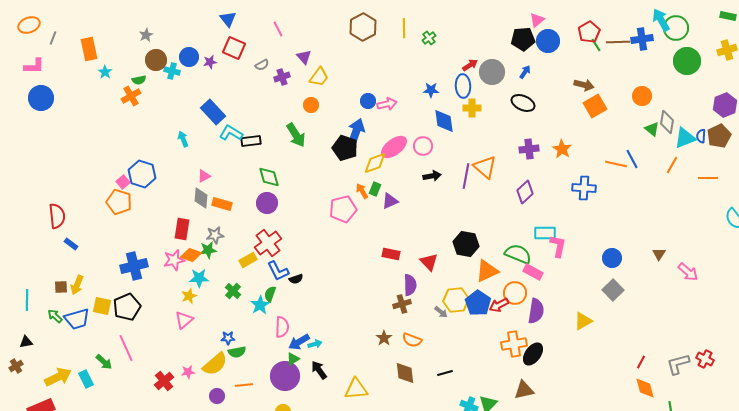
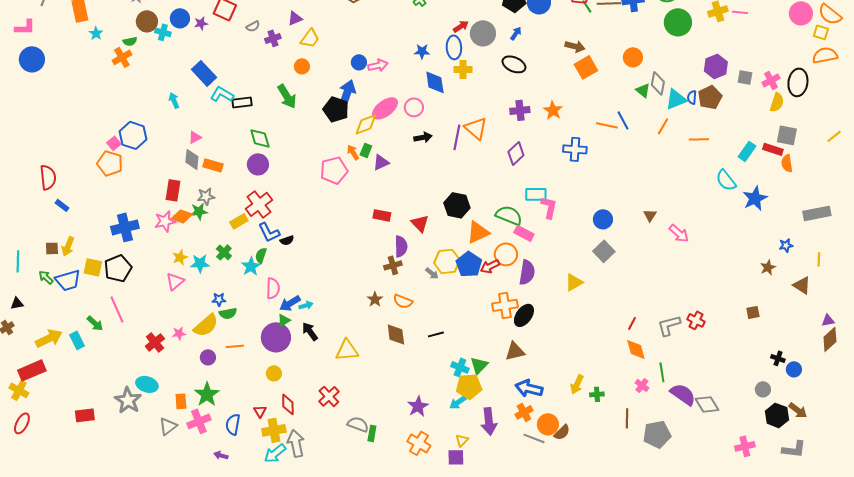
purple triangle: (304, 57) -> (295, 18), turned 49
cyan star: (199, 278) -> (200, 263), moved

